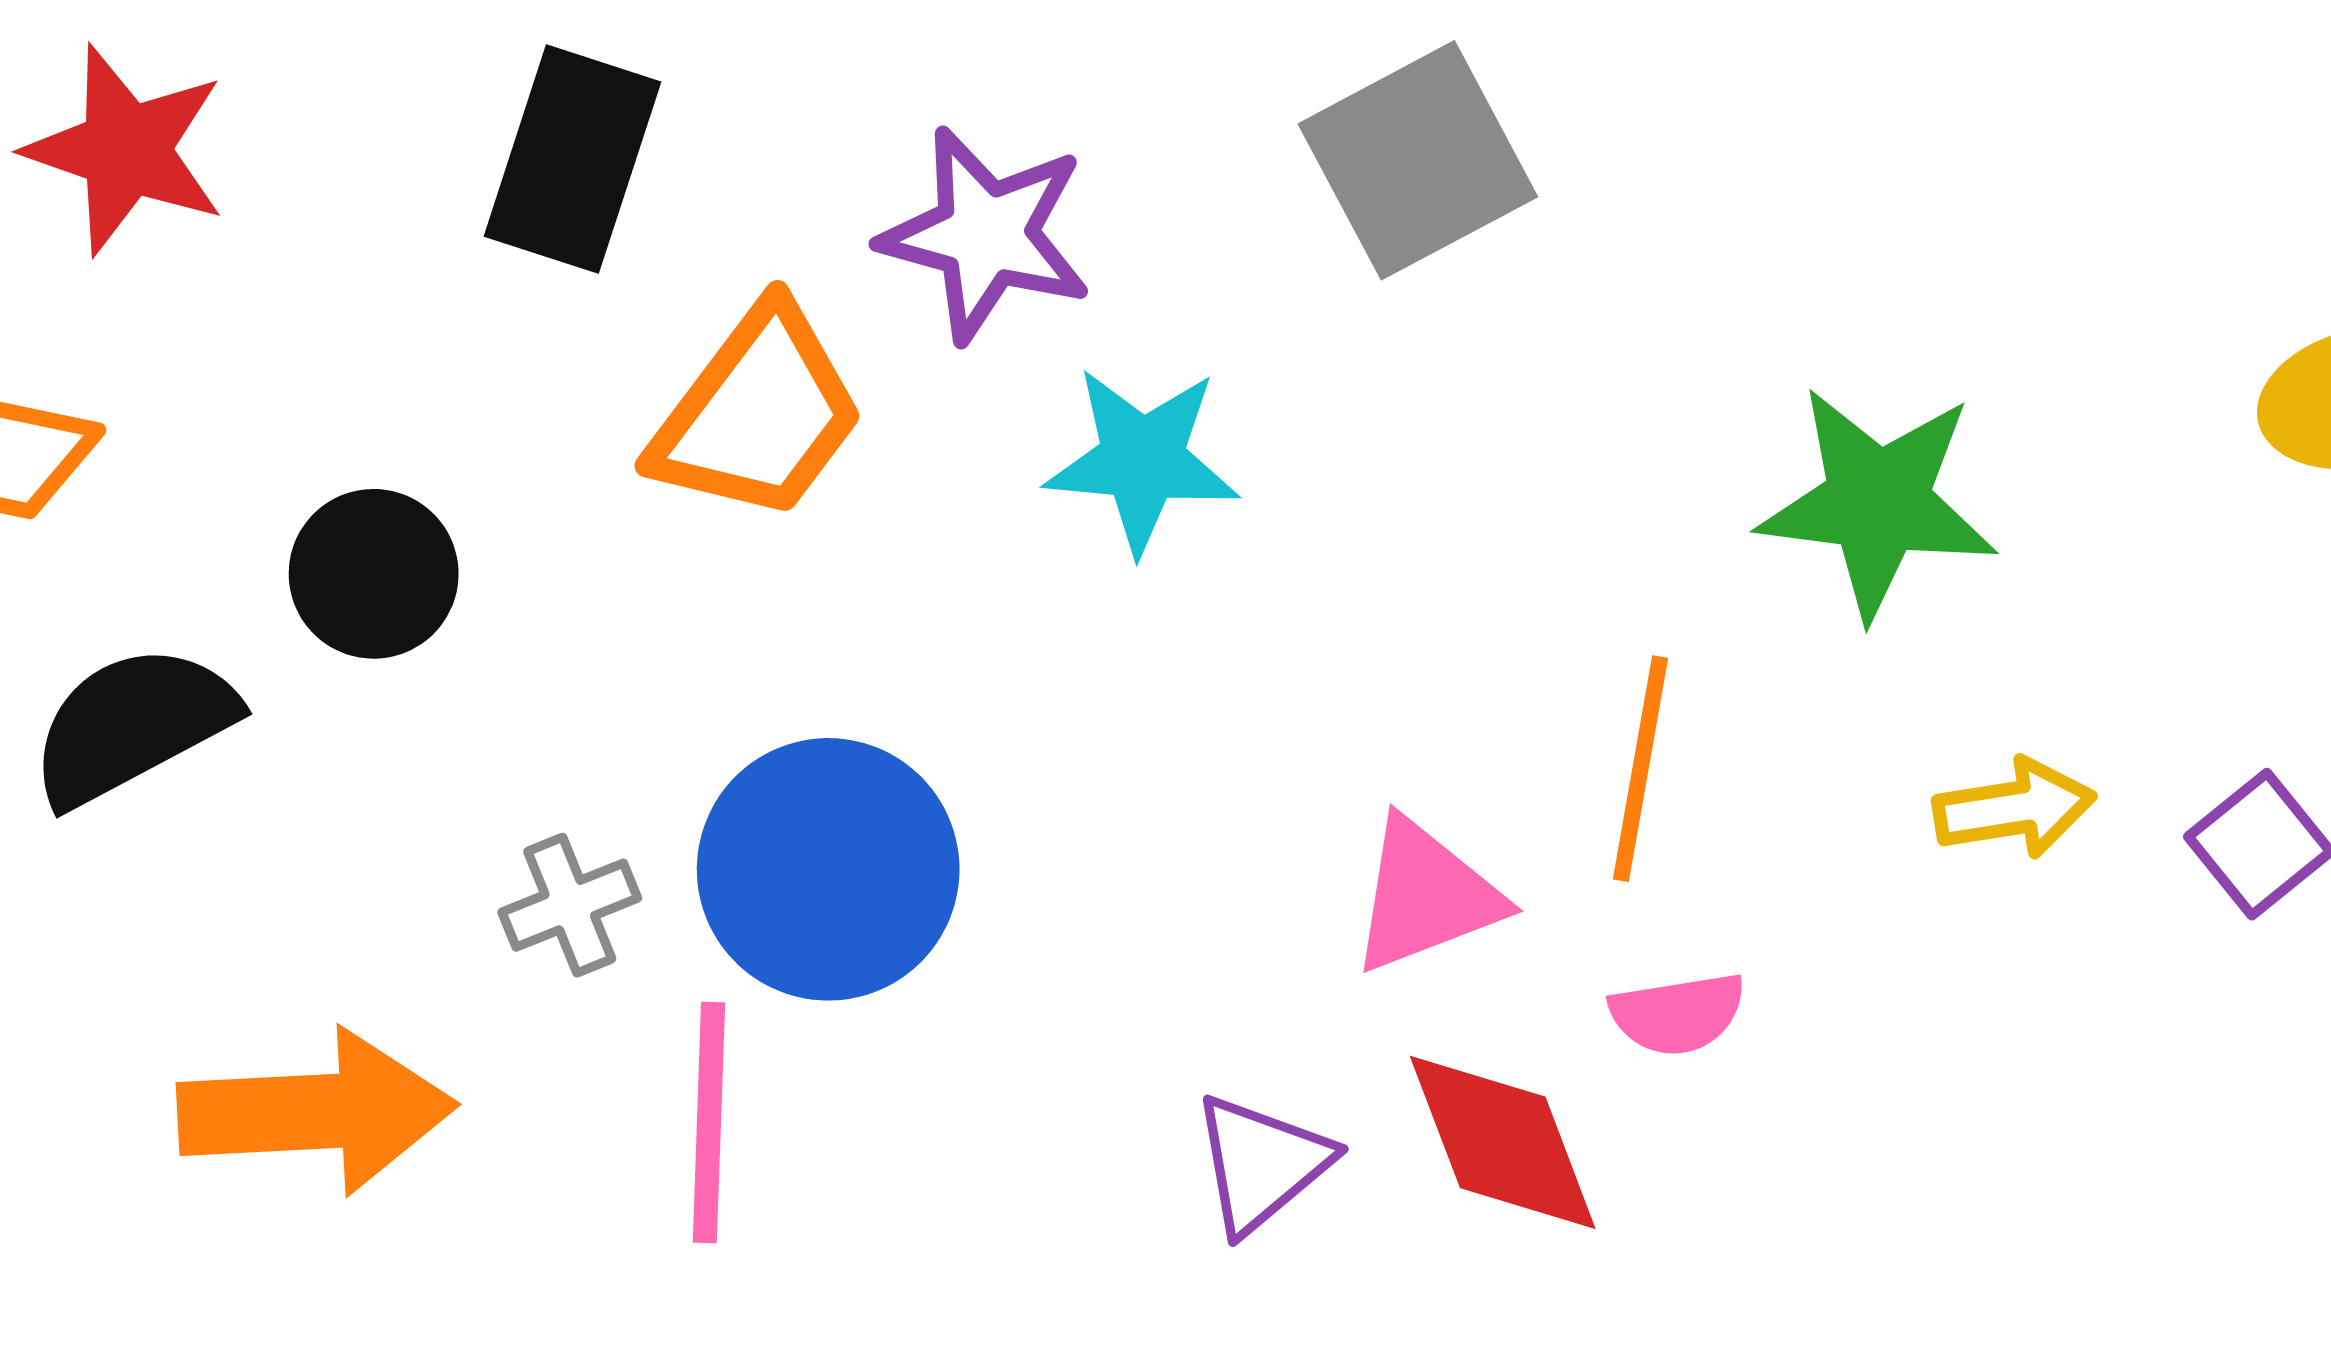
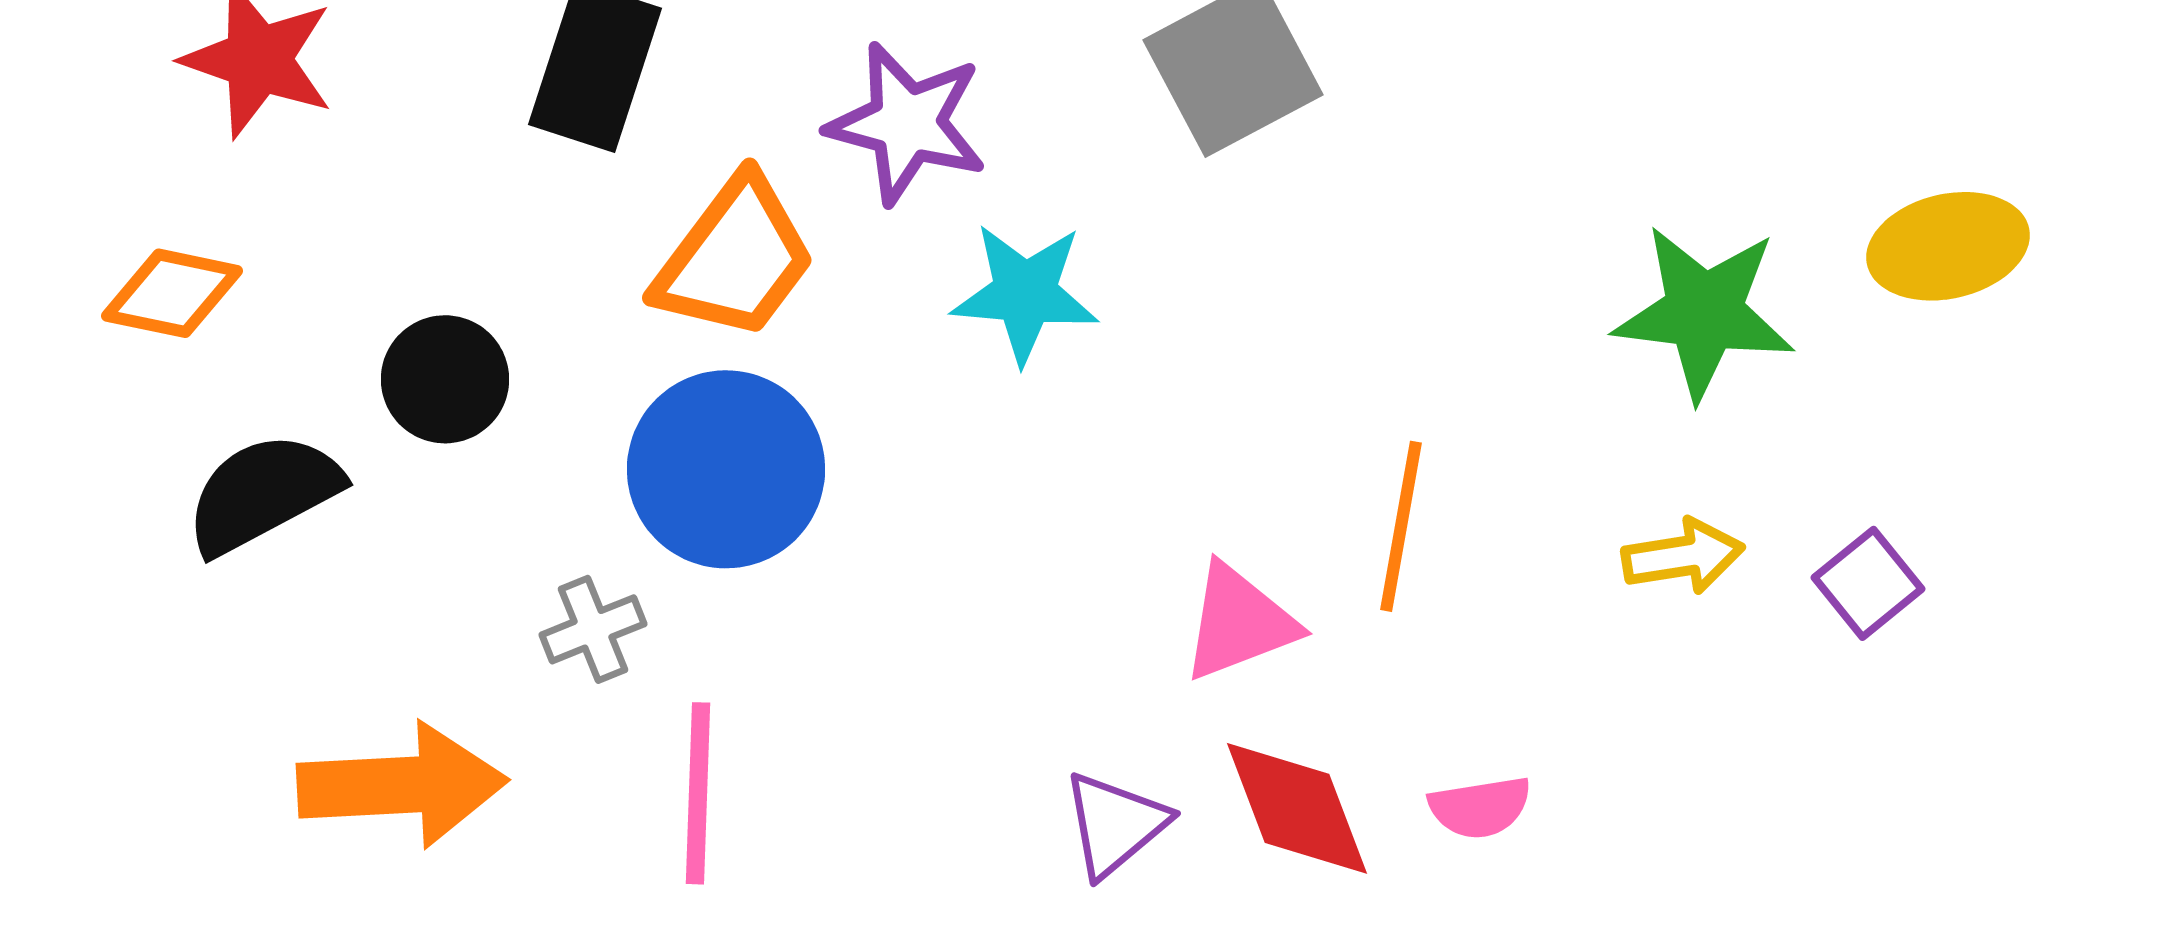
green star: (1878, 502) -> (1704, 312), moved
blue circle: (828, 869) -> (726, 469), moved
pink semicircle: (1678, 1014) -> (1480, 807), moved

